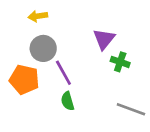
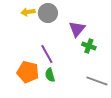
gray circle: (43, 48) -> (48, 13), moved
orange pentagon: (24, 79) -> (28, 72), moved

